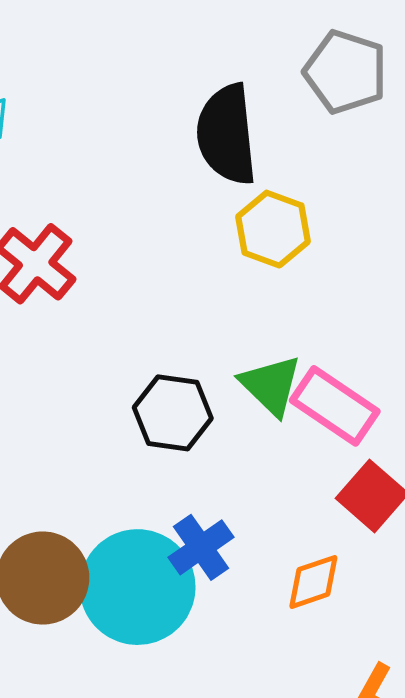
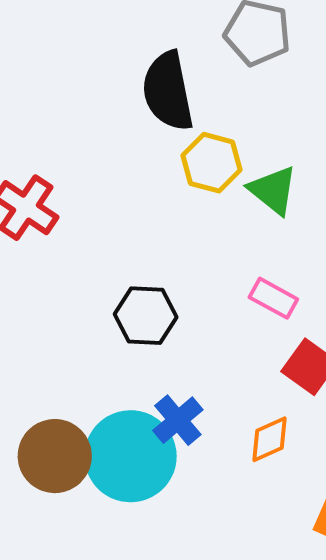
green triangle: (271, 385) -> (273, 190), moved
pink rectangle: (335, 406) -> (273, 298), size x0.7

